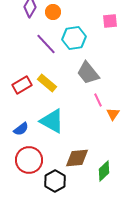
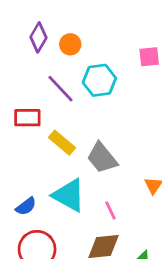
gray trapezoid: (88, 73) -> (102, 158), moved
red rectangle: (22, 85) -> (27, 118), moved, turned 30
pink line: (98, 100) -> (110, 210), moved

